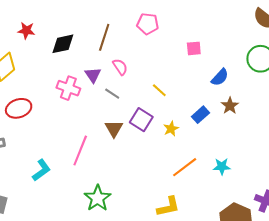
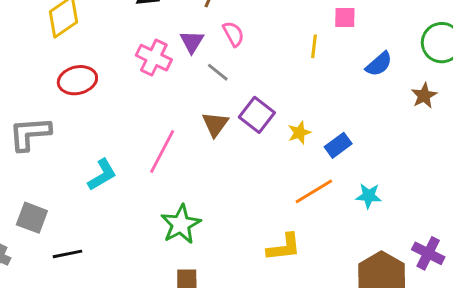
yellow line: (159, 90) -> (314, 46), moved, turned 49
brown star: (230, 106) -> (424, 96), moved
blue rectangle: (201, 115) -> (338, 145), moved

